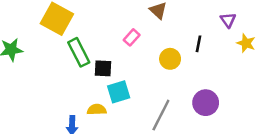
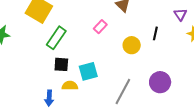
green rectangle: (79, 52) -> (56, 38), turned 60
black square: (103, 68) -> (61, 64), moved

